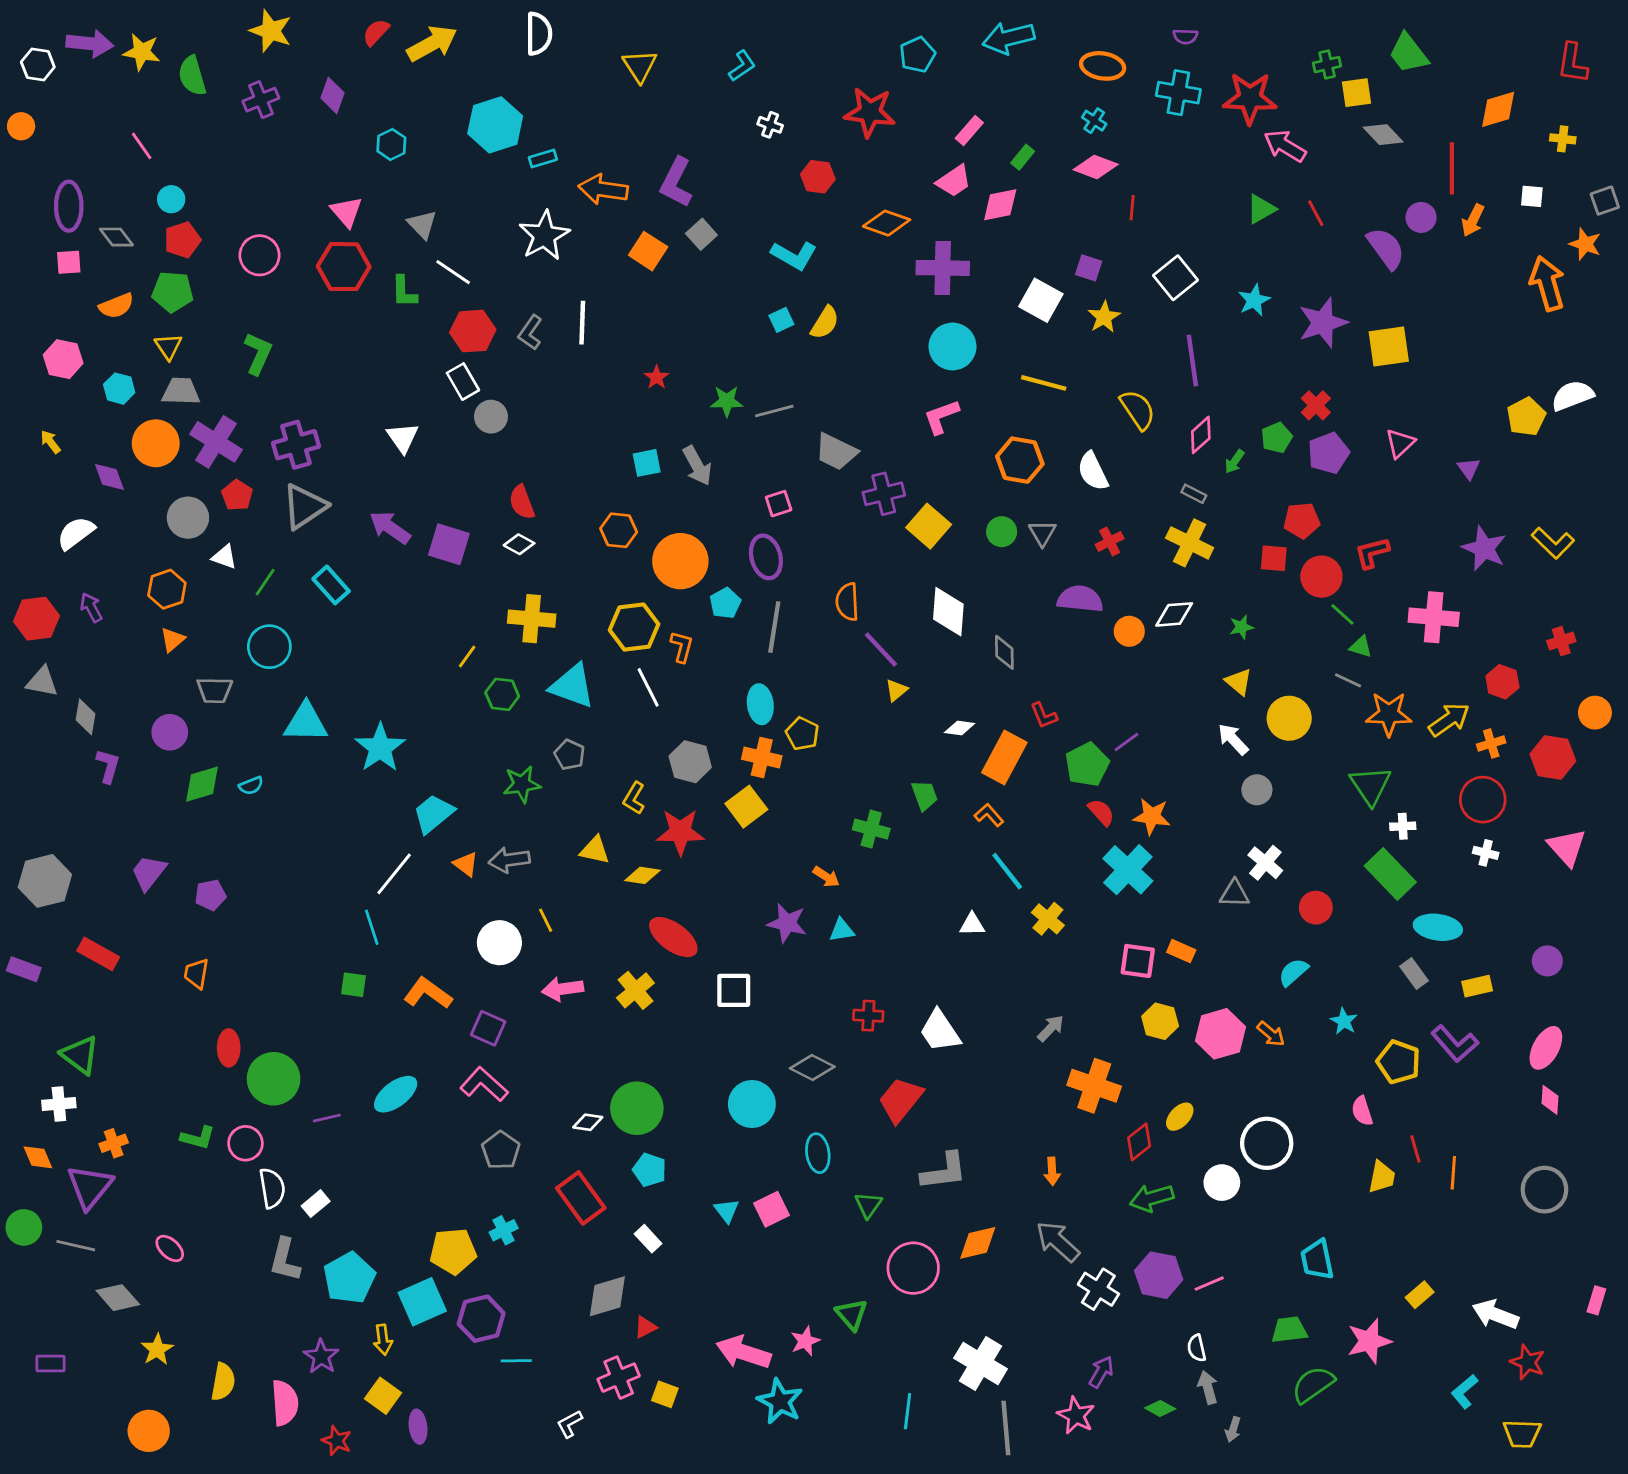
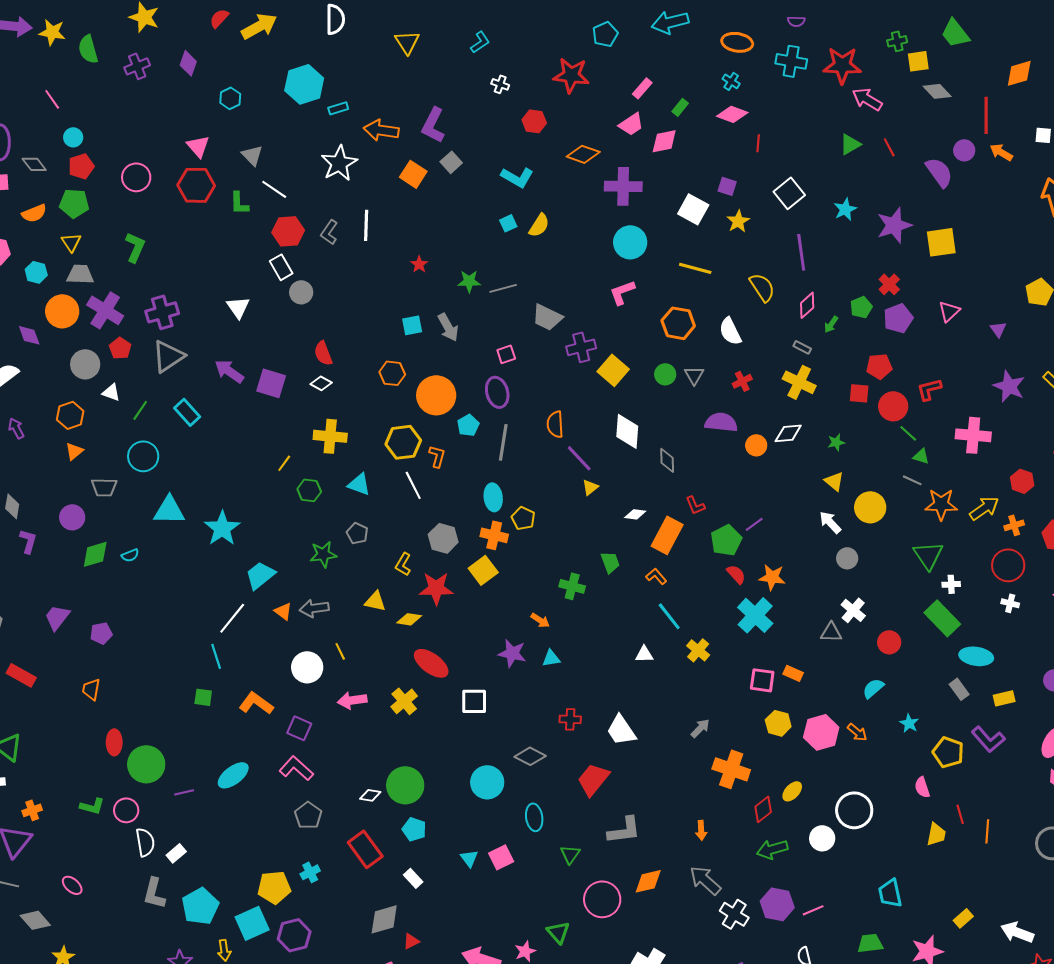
orange arrow: (1473, 220) -> (1001, 152), turned 95
cyan triangle: (572, 686) -> (359, 484), size x0.7

